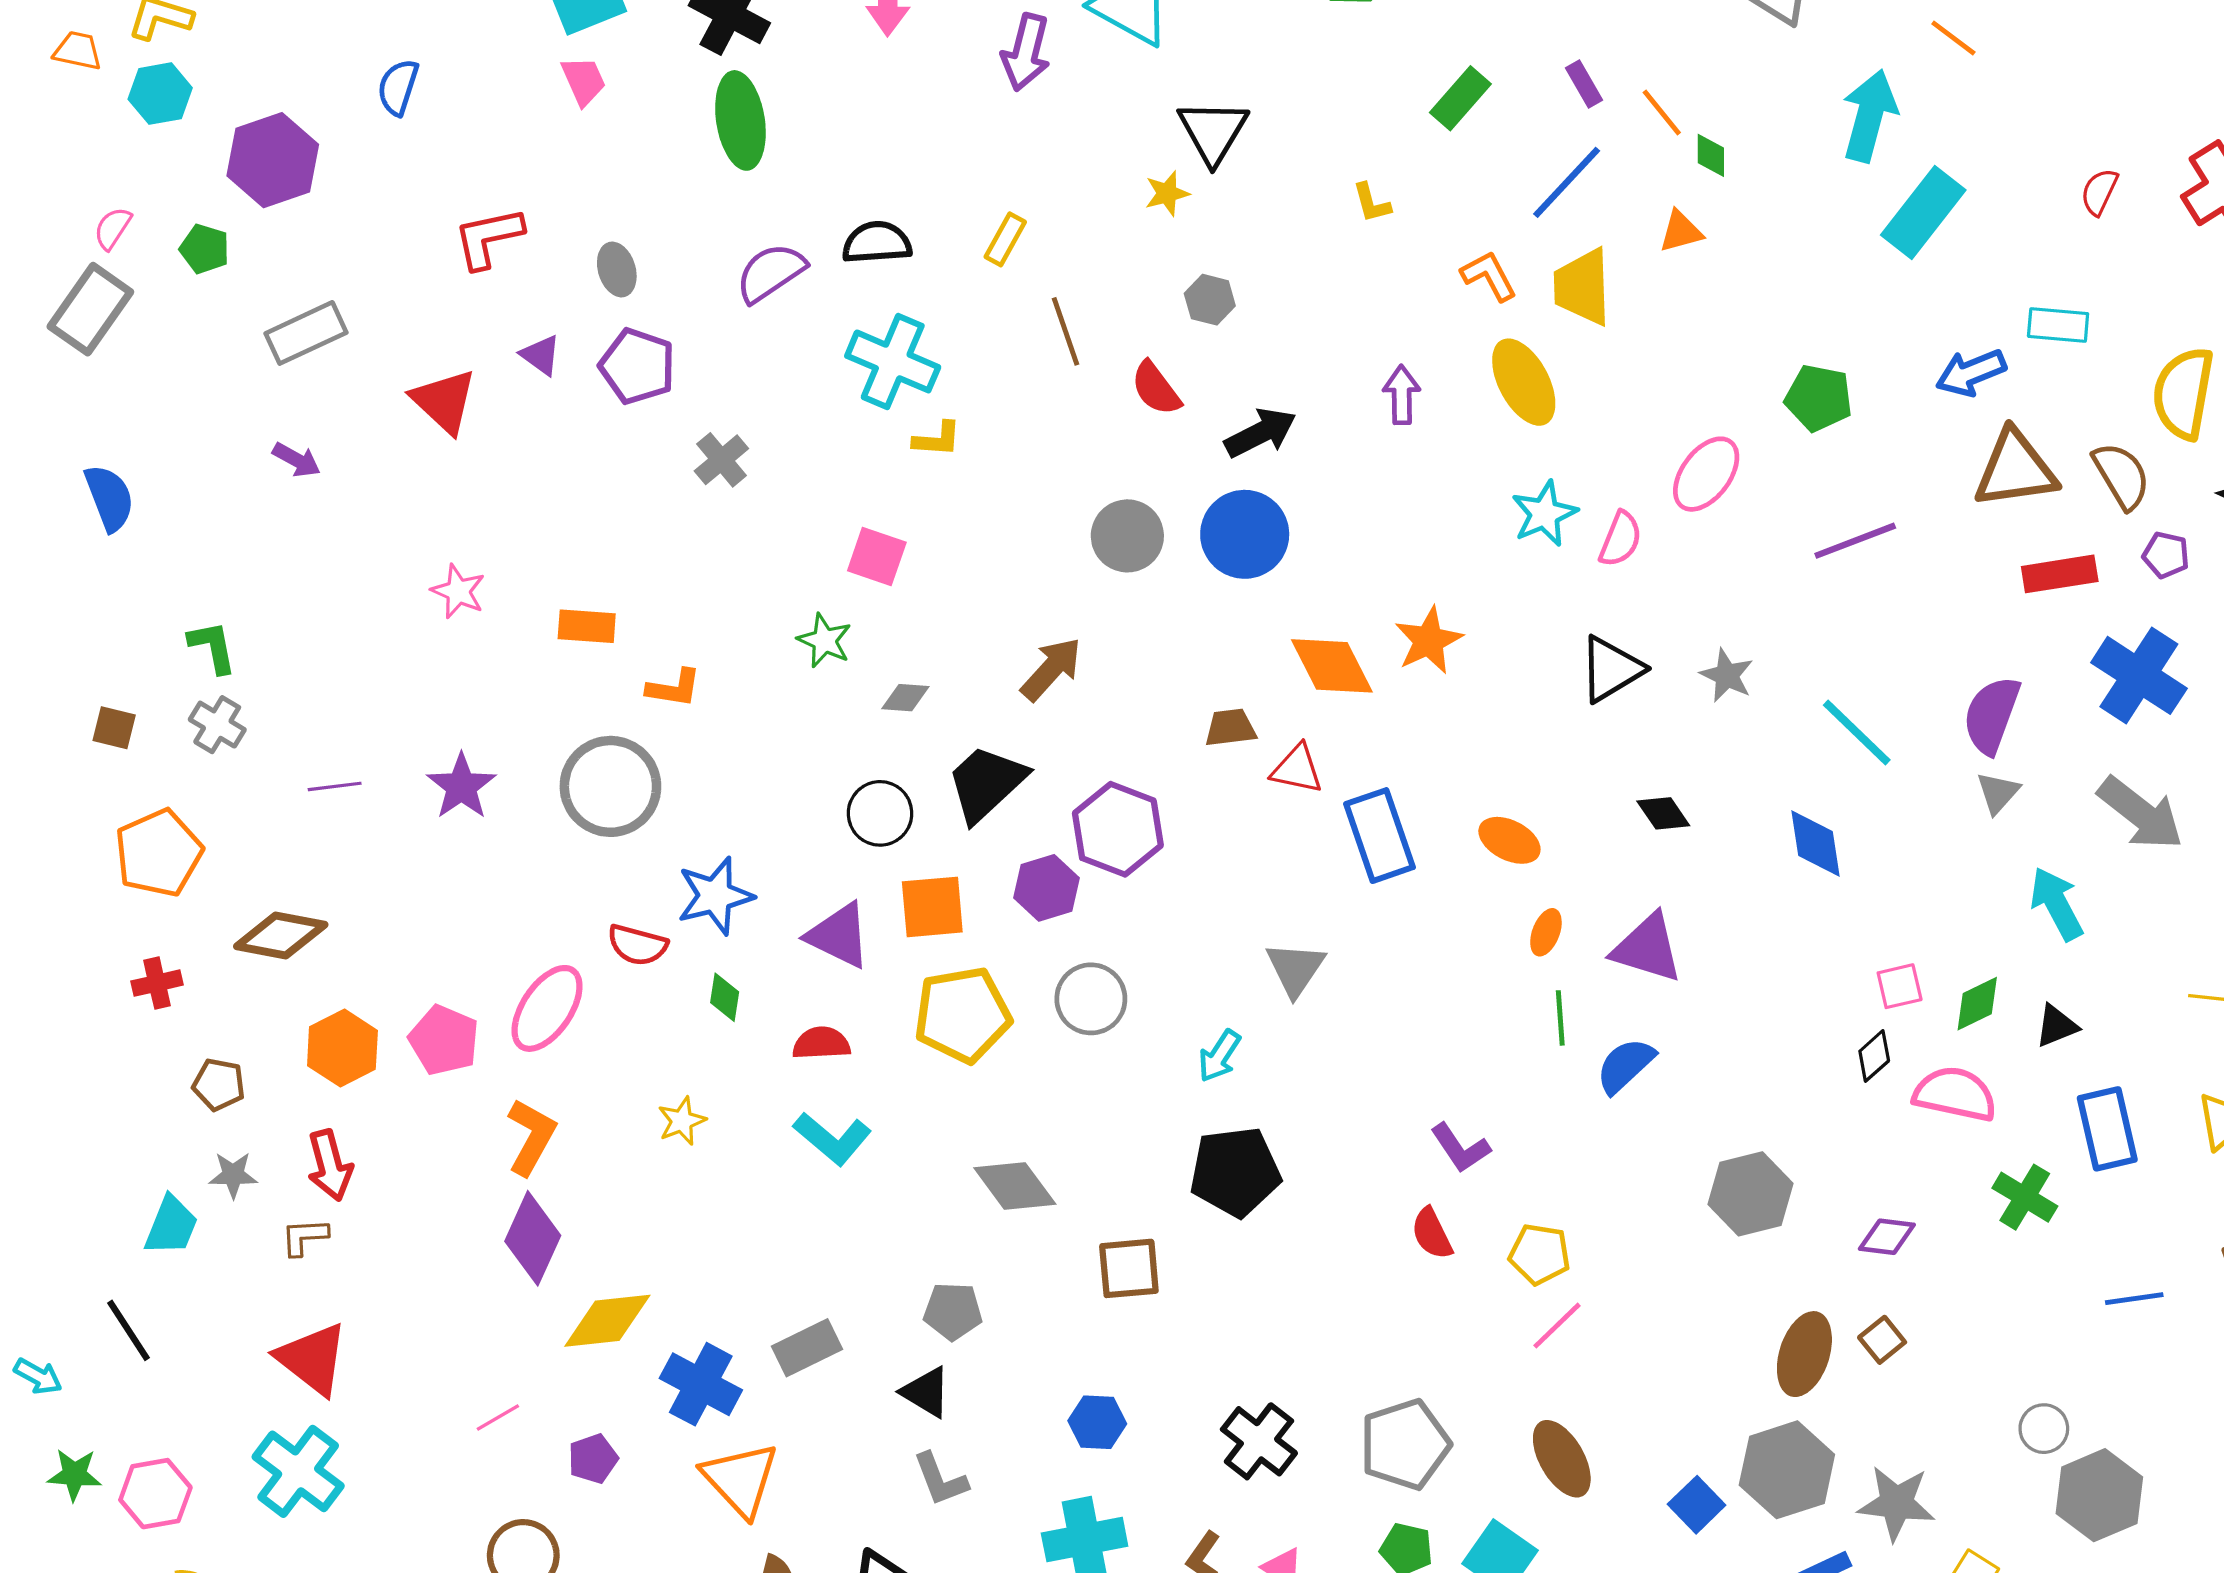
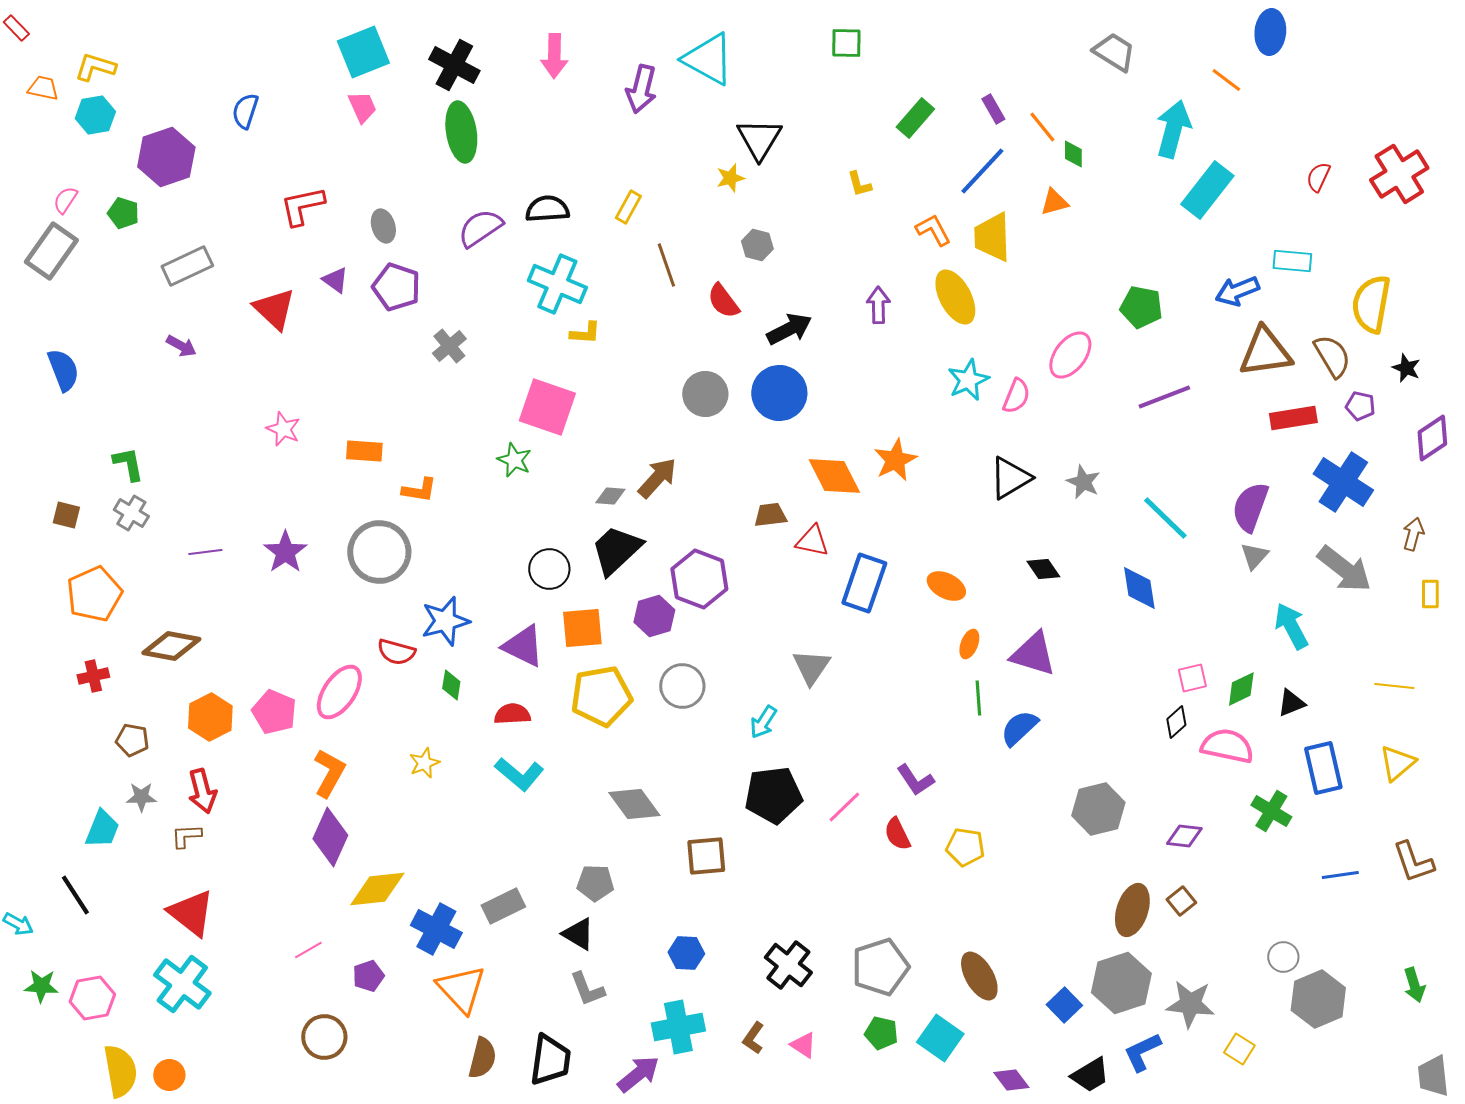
pink square: (877, 557) -> (547, 407), size x1.5
gray diamond: (905, 698) -> (610, 496), moved
blue rectangle: (1379, 836) -> (864, 583), turned 38
pink line: (1557, 1326) -> (844, 807), moved

